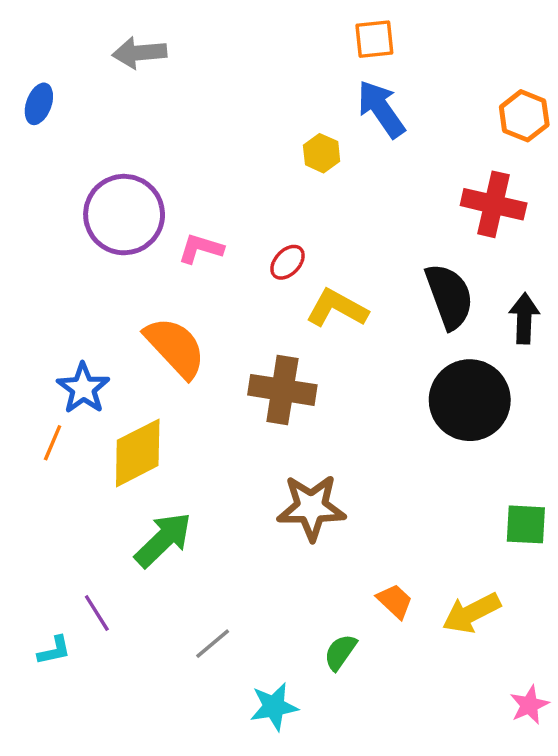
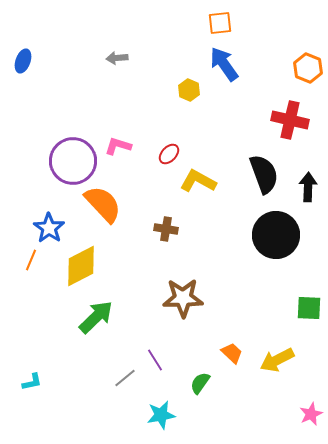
gray arrow: (139, 53) -> (117, 58), moved, size x0.7
purple circle: (124, 215) -> (73, 161), moved
brown cross: (282, 390) -> (166, 229), size x0.6
purple line: (97, 613) -> (155, 360), moved

